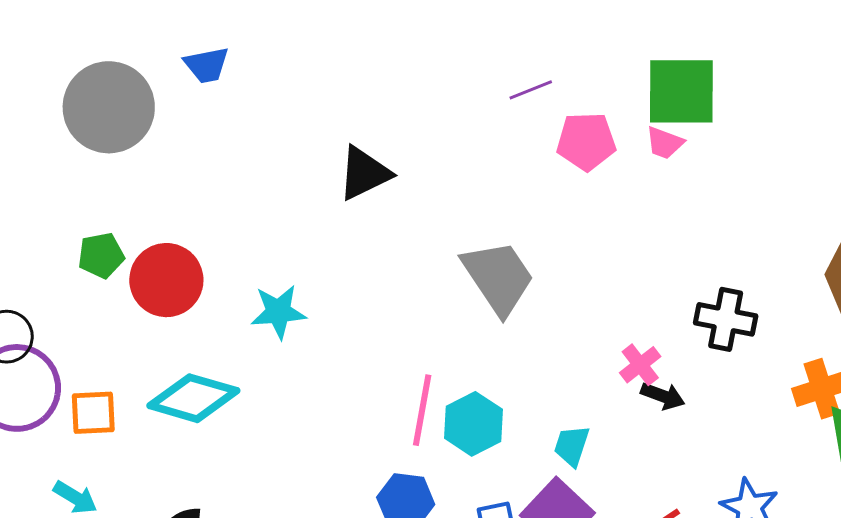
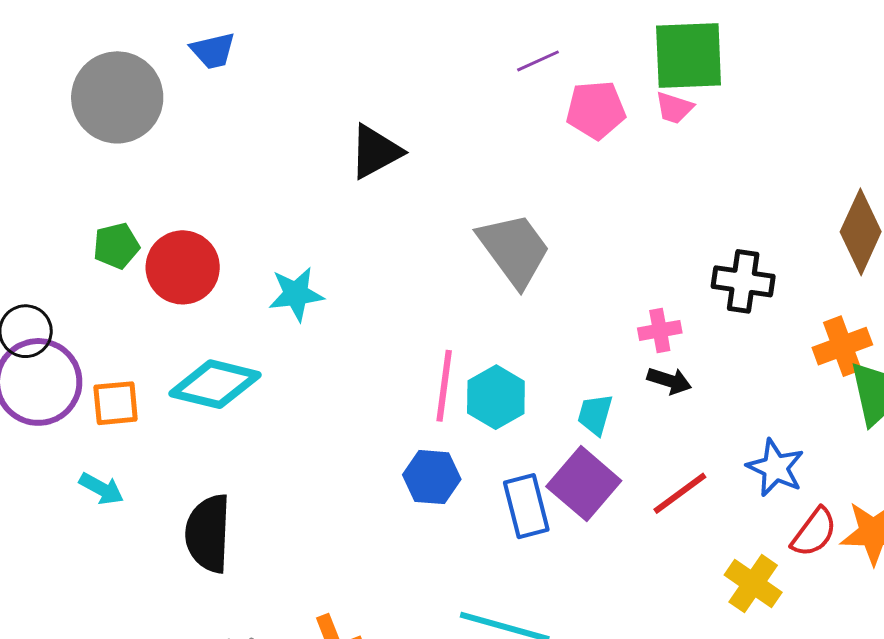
pink cross: (640, 365) -> (660, 330), turned 30
black arrow: (663, 396) -> (669, 381), moved

